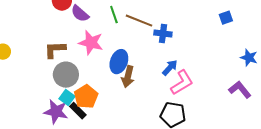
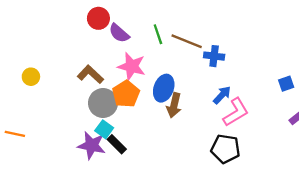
blue square: (226, 18) -> (286, 84), moved
brown L-shape: (55, 50) -> (90, 74), turned 45
orange pentagon: (86, 97) -> (126, 94), moved

